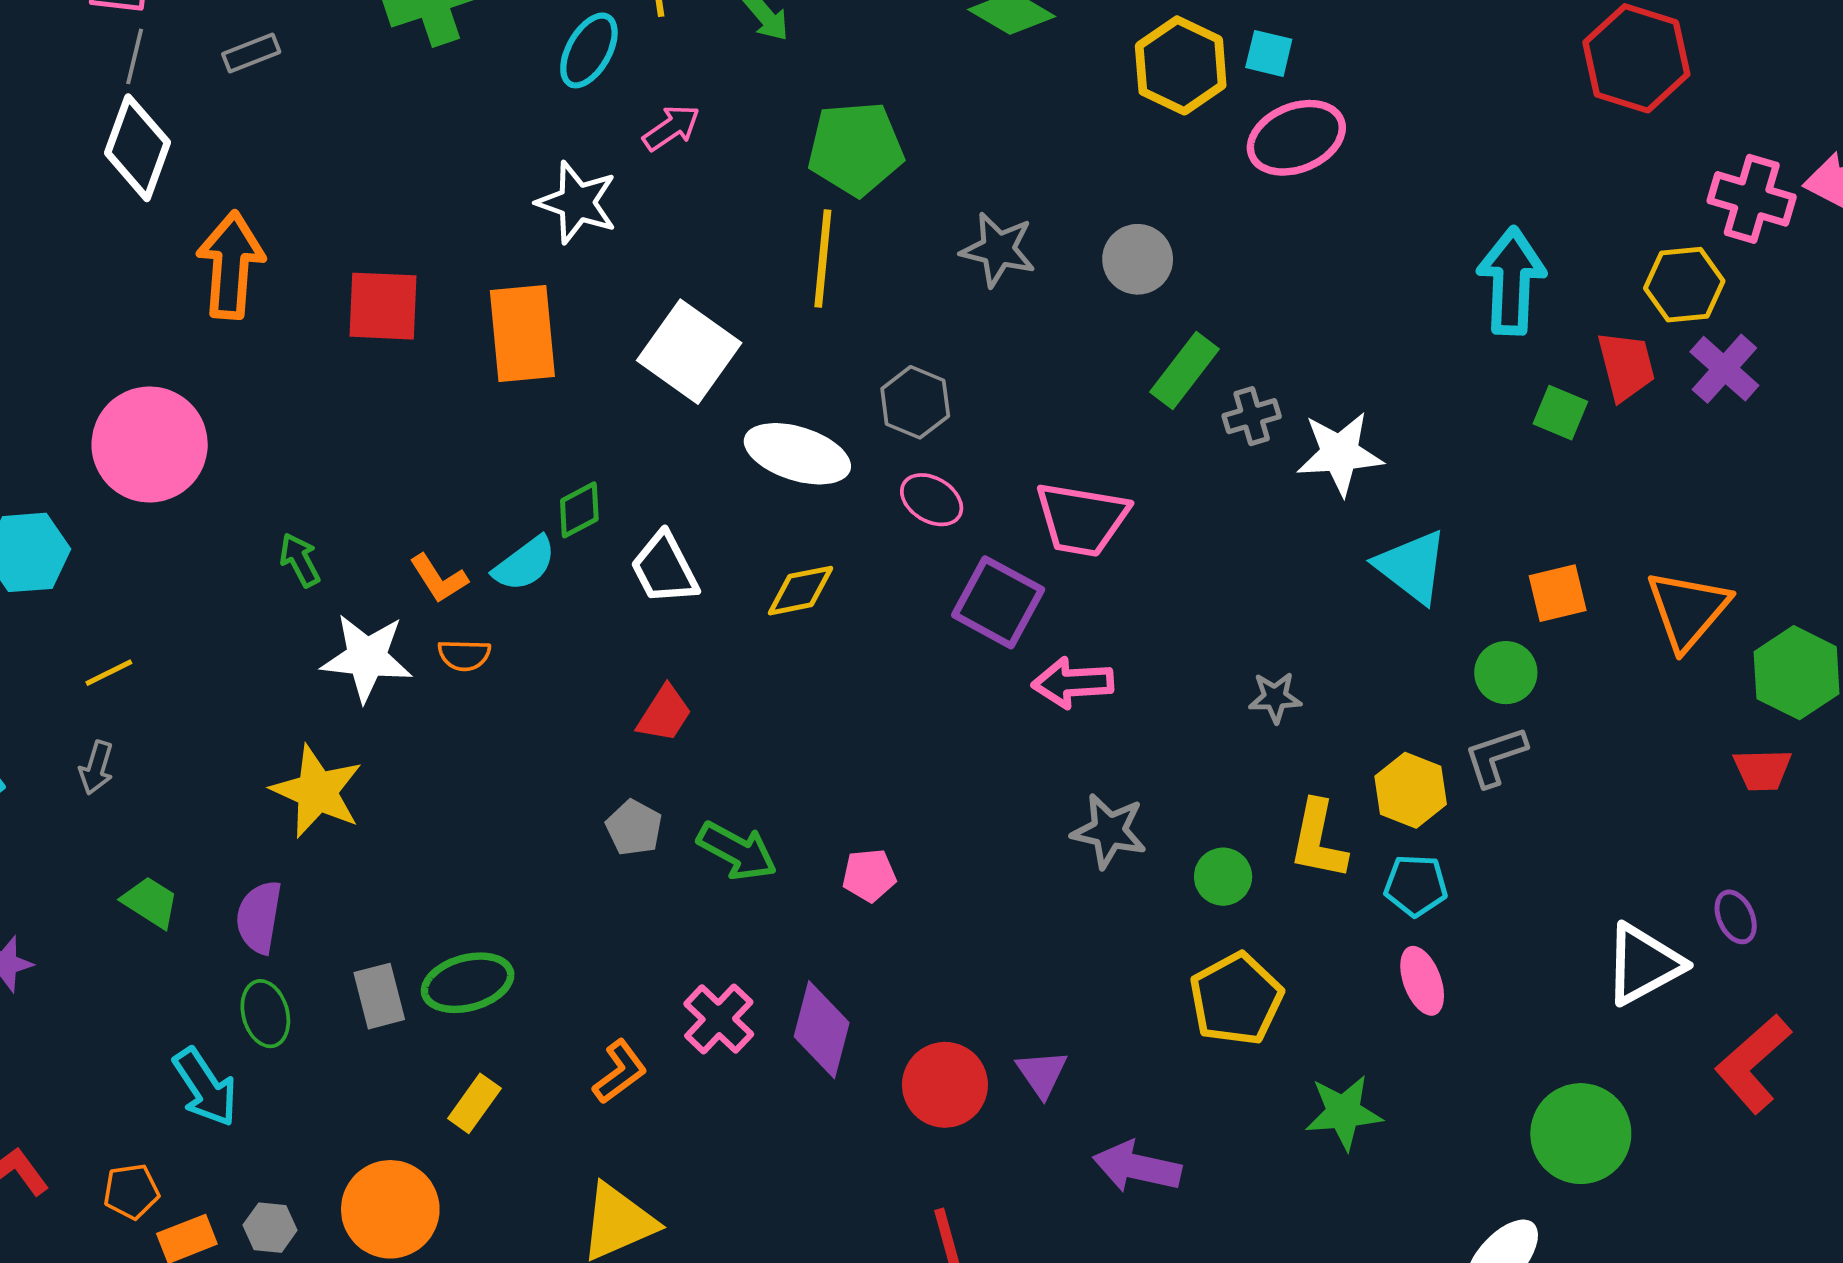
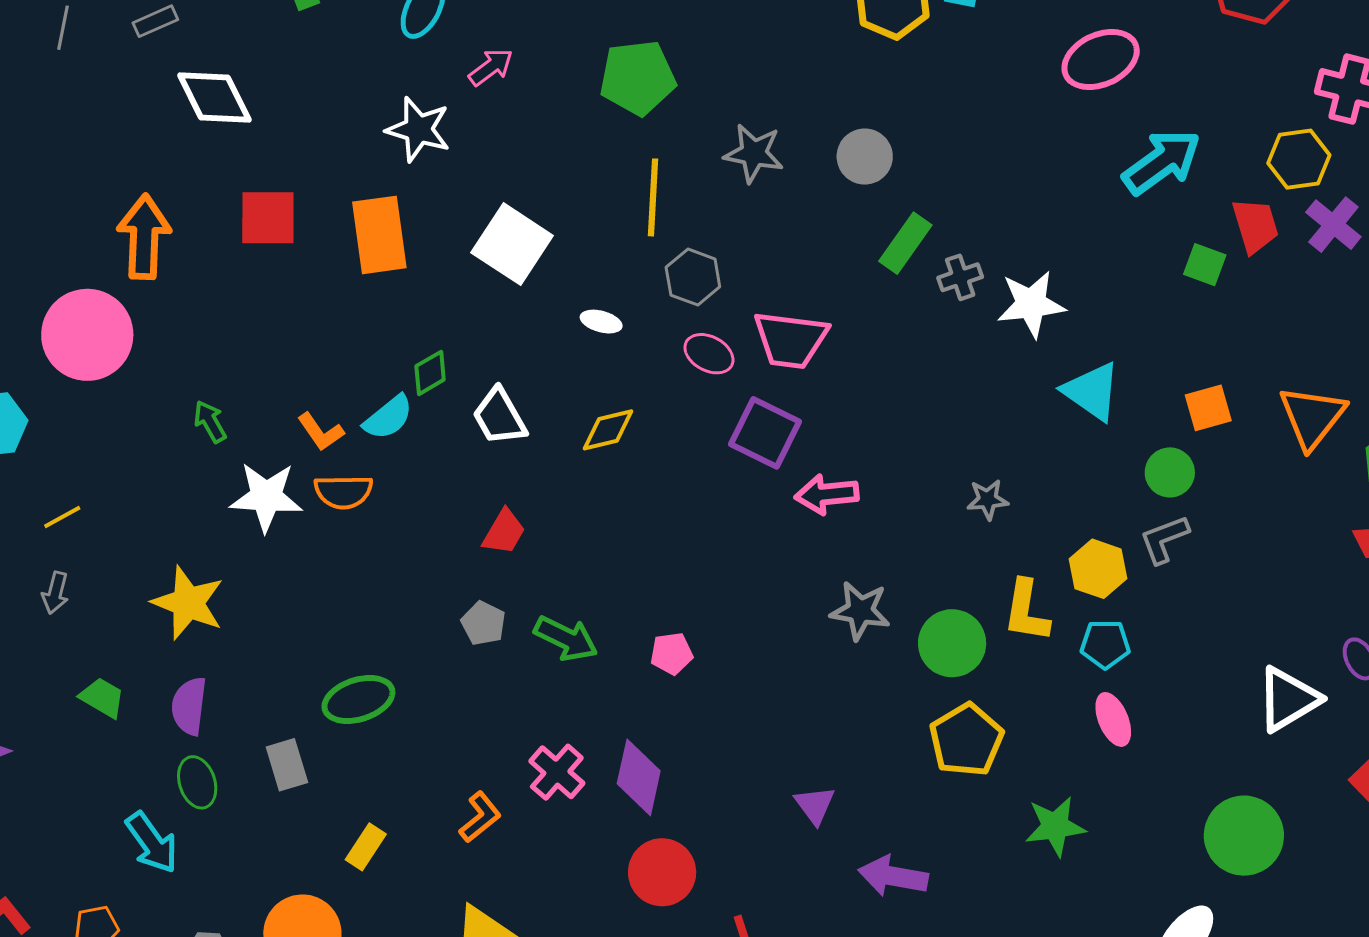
pink ellipse: (1296, 138) -> (1101, 60), moved
white diamond: (138, 148) -> (214, 98), moved, turned -44
yellow line: (823, 259) -> (653, 197), moved
orange arrow: (231, 265) -> (144, 237), moved
cyan arrow: (1511, 281) -> (1162, 162), turned 54
white ellipse: (797, 454) -> (601, 322), size x0.5
pink trapezoid: (1082, 519) -> (791, 340), moved
orange semicircle: (464, 655) -> (343, 492), size x1.4
yellow star: (317, 791) -> (188, 603), moved
green circle: (1223, 877) -> (952, 643), size x1.5
green ellipse: (468, 983) -> (358, 699), moved
red circle: (945, 1085) -> (662, 872), moved

